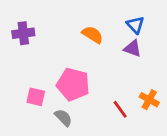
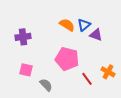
blue triangle: (135, 25) -> (84, 25), moved, turned 32
purple cross: (23, 33) -> (23, 37), moved
pink pentagon: (73, 84) -> (67, 59), moved

